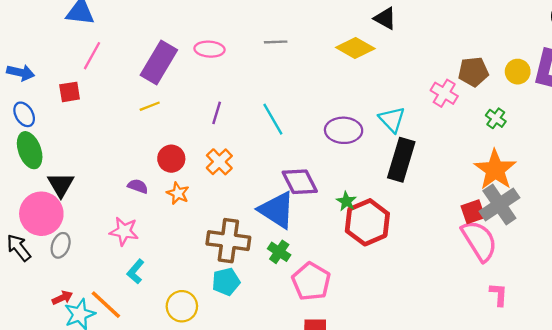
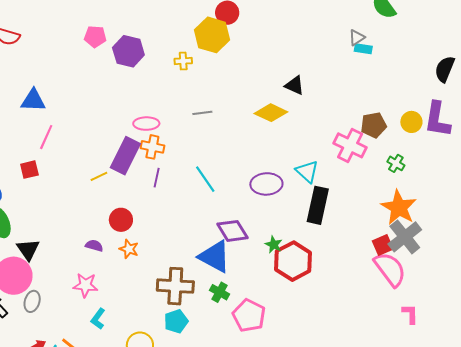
purple rectangle: (159, 62) -> (125, 156), moved
pink cross: (444, 93) -> (350, 145), size x1.4
orange cross: (219, 162) -> (152, 147), moved, turned -30

